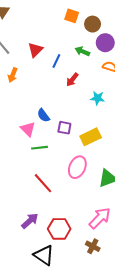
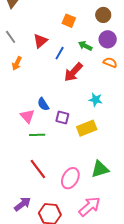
orange square: (72, 16) -> (69, 21), moved
brown circle: (93, 24) -> (103, 15), moved
red arrow: (72, 80) -> (73, 72), size x1.5
cyan star: (97, 98) -> (96, 100), moved
pink ellipse: (77, 167) -> (70, 178), moved

